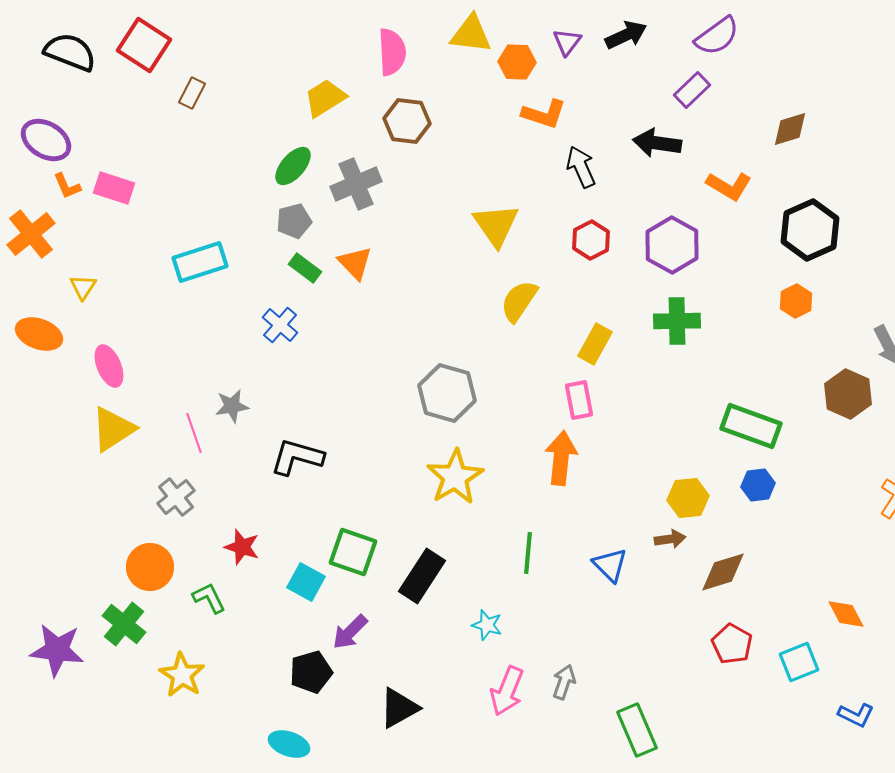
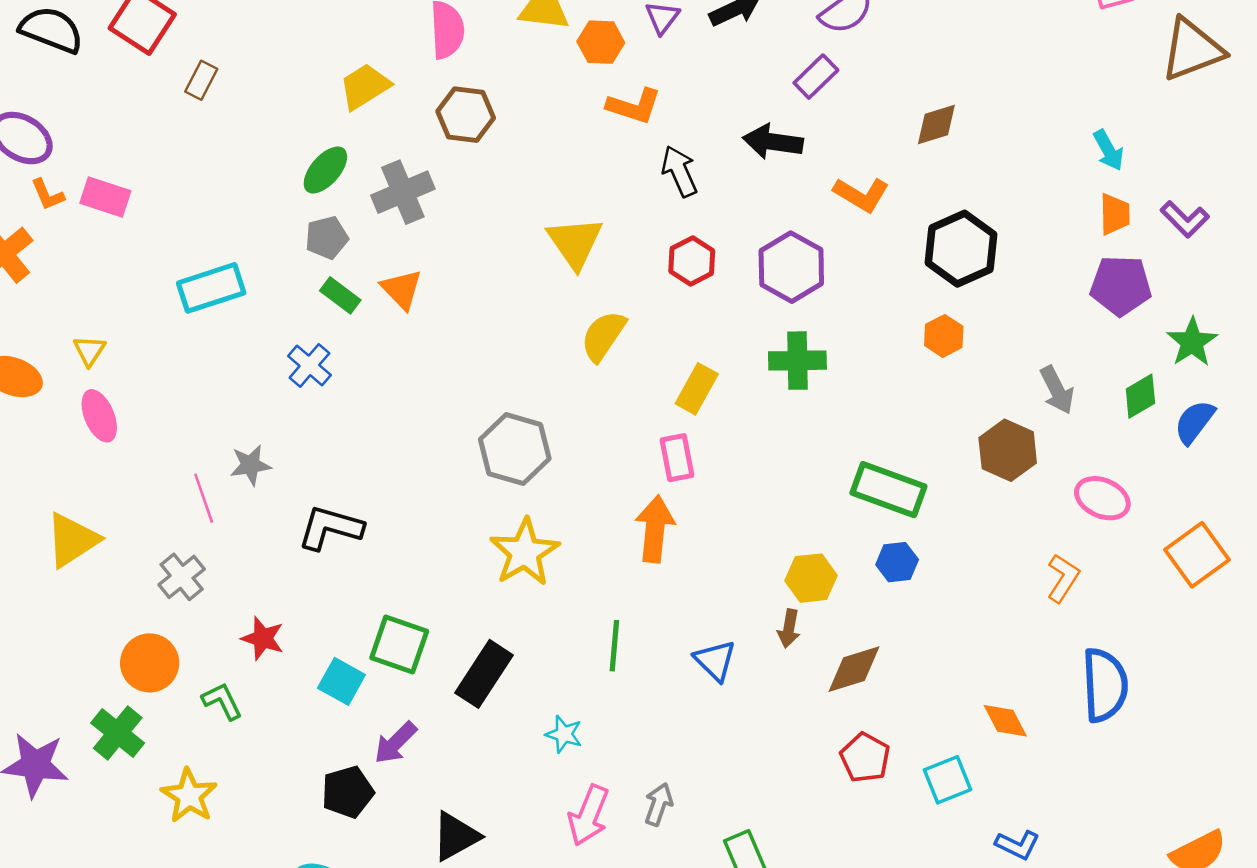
yellow triangle: (83, 287) -> (89, 351), moved
yellow triangle: (113, 429) -> (72, 540), moved
brown arrow: (670, 539) -> (789, 629), turned 108

